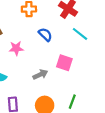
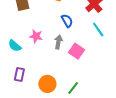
pink star: (16, 48) -> (36, 36), moved
gray arrow: (40, 75) -> (58, 42), moved, turned -72

